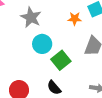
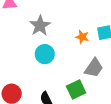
green square: (61, 60) -> (76, 90), moved

